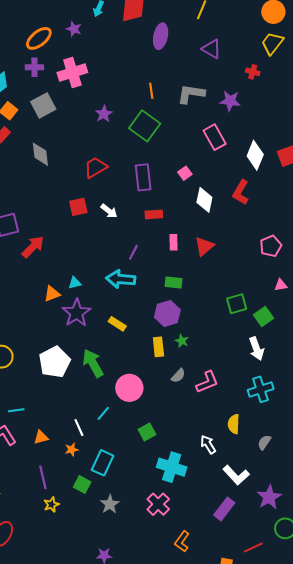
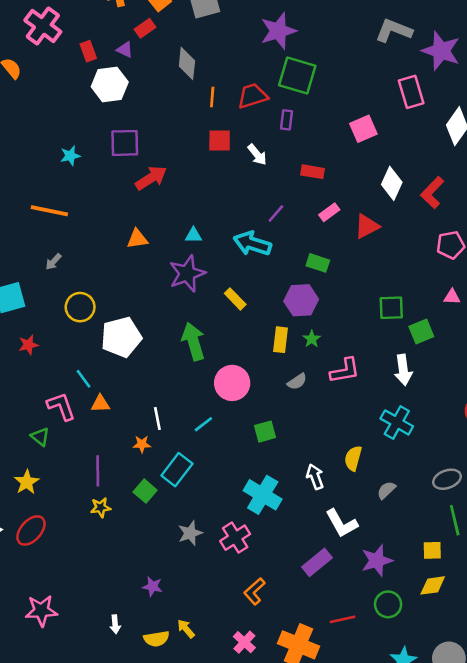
orange line: (151, 91) -> (212, 97), moved
purple star: (230, 101) -> (441, 51), size x1.4
purple star: (104, 114) -> (278, 31), size x1.6
green square: (145, 126) -> (297, 76), moved, turned -32
pink square: (185, 173) -> (363, 129), size x1.5
purple rectangle: (143, 177) -> (286, 120), moved, size x0.6
red L-shape: (241, 192) -> (432, 193), moved
white diamond: (204, 200) -> (392, 183), moved
pink rectangle: (173, 242) -> (329, 212), turned 42
orange triangle: (52, 294) -> (137, 239), moved
white pentagon: (55, 362) -> (121, 337), moved
pink L-shape: (207, 382) -> (345, 371), moved
cyan cross: (261, 389) -> (397, 422), turned 35
cyan line: (16, 410) -> (83, 379), turned 49
cyan line: (103, 413) -> (203, 424), moved
green square: (147, 432) -> (265, 432), moved
orange triangle: (41, 437) -> (100, 404), moved
gray star: (110, 504) -> (190, 533), moved

